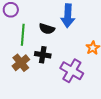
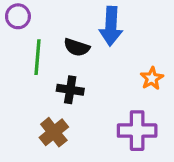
brown cross: (21, 63) -> (54, 132), moved
purple cross: (72, 71) -> (137, 131), moved, turned -30

